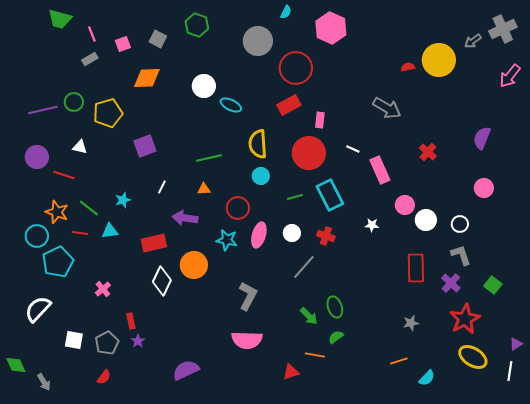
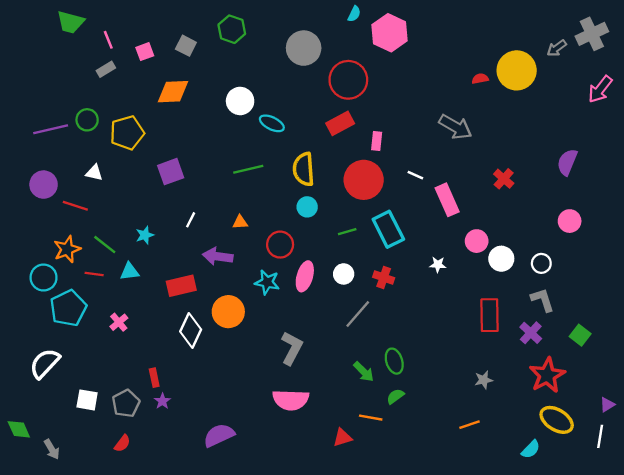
cyan semicircle: (286, 12) -> (354, 14), moved
green line: (209, 158) -> (248, 169), moved
orange star: (57, 212) -> (67, 249), turned 30
pink cross: (103, 289) -> (119, 322), moved
cyan semicircle: (427, 378) -> (531, 449), moved

